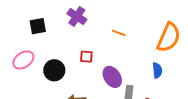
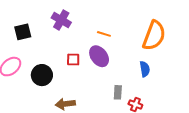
purple ellipse: (112, 77) -> (99, 56), moved

